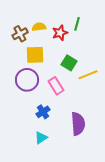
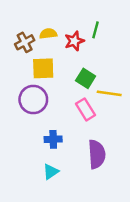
yellow line: (88, 75) -> (109, 93), turned 30
pink rectangle: (56, 86) -> (86, 109), moved
blue cross: (43, 112) -> (53, 139), turned 32

